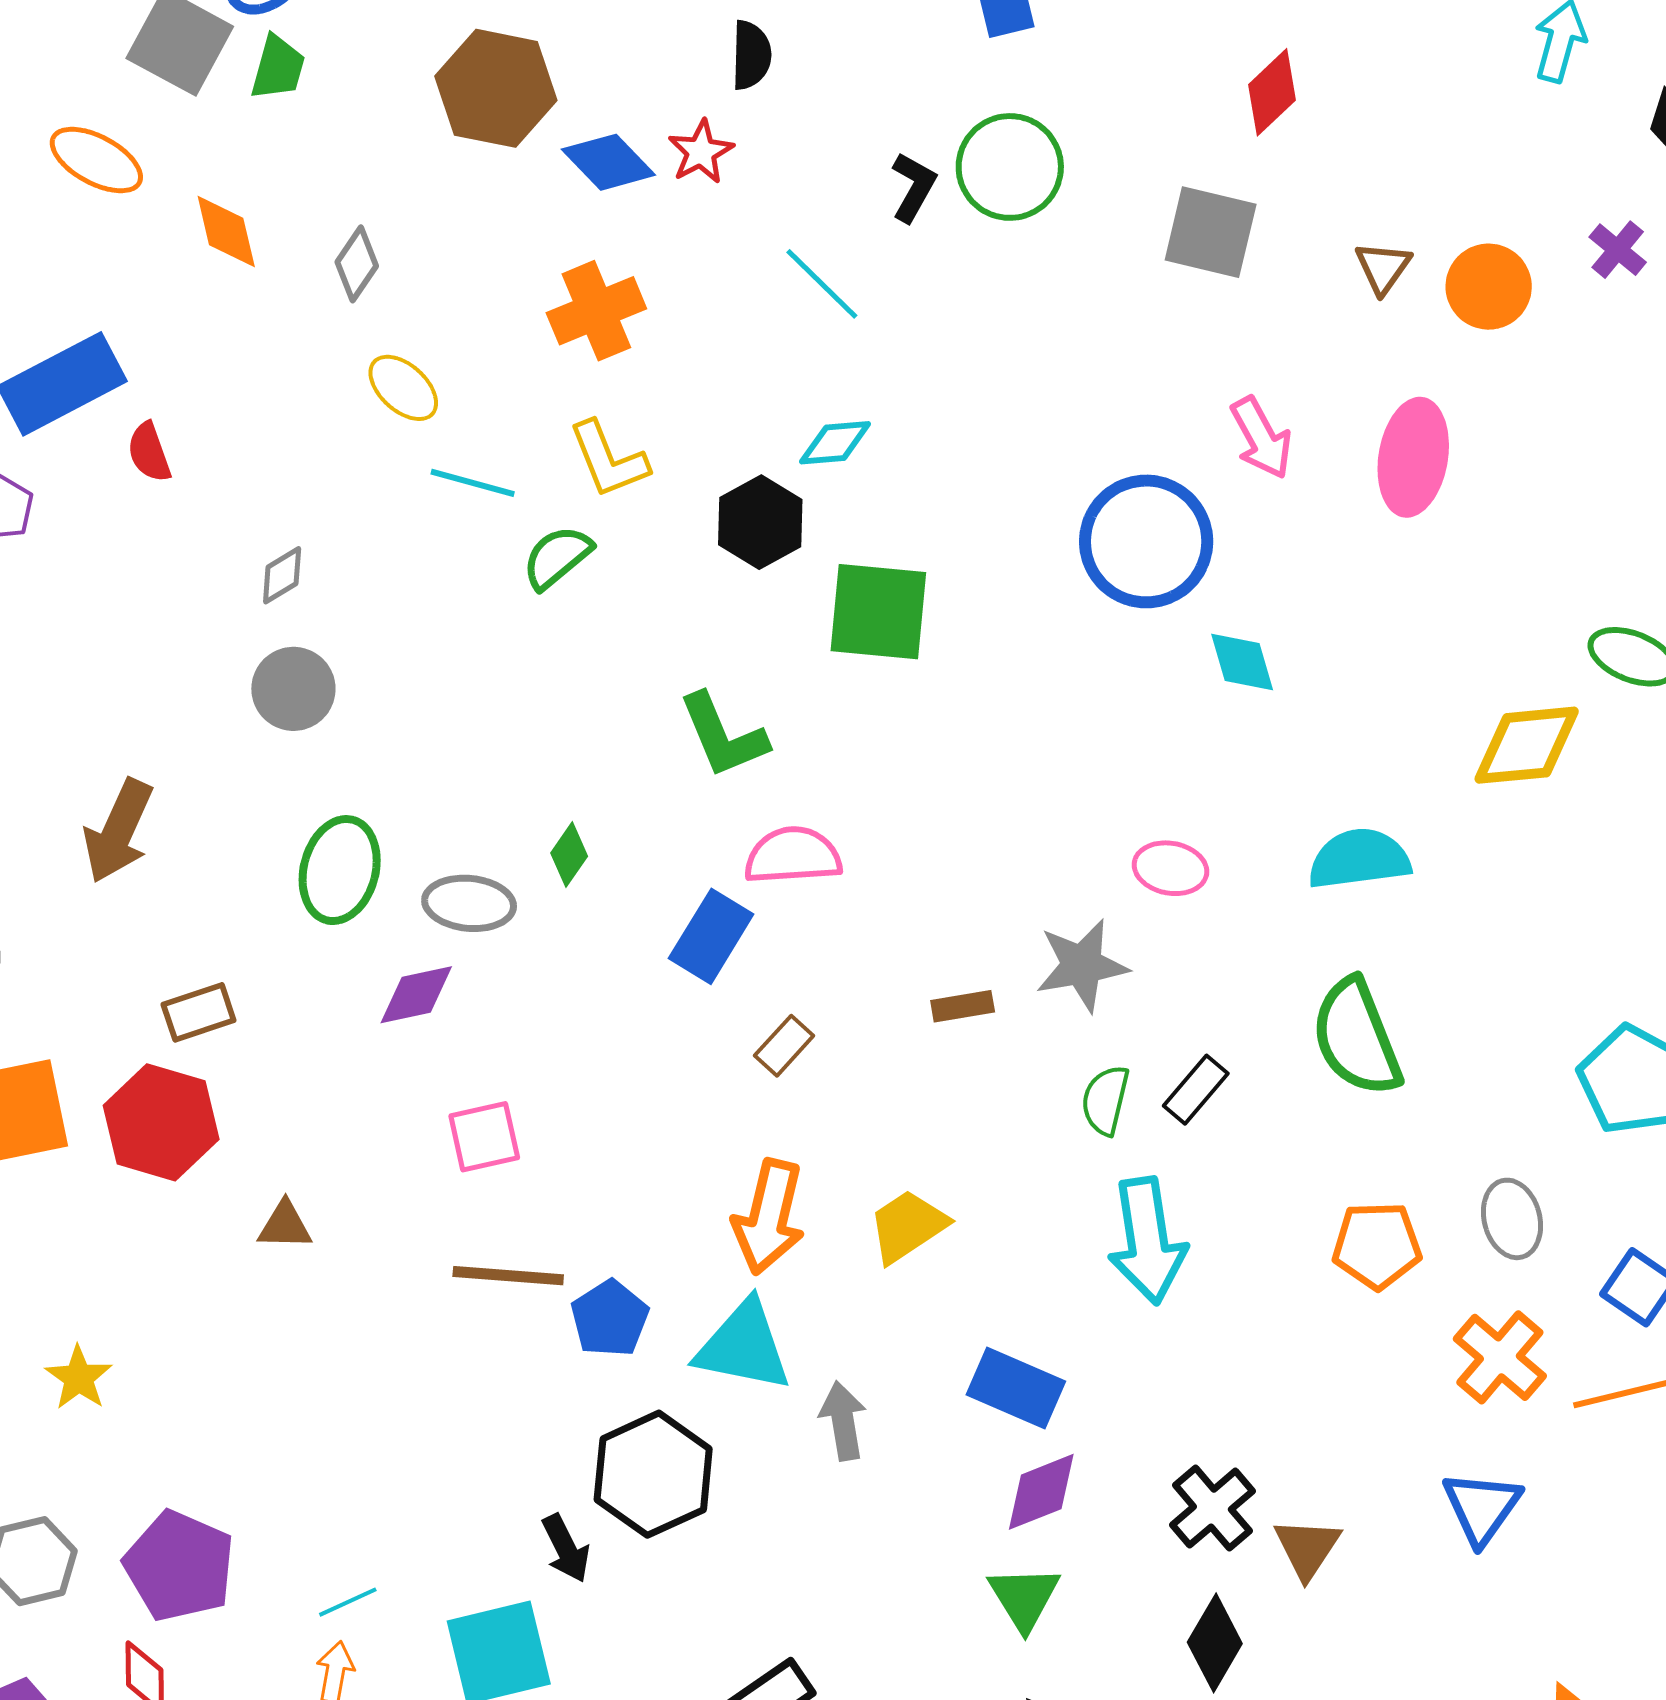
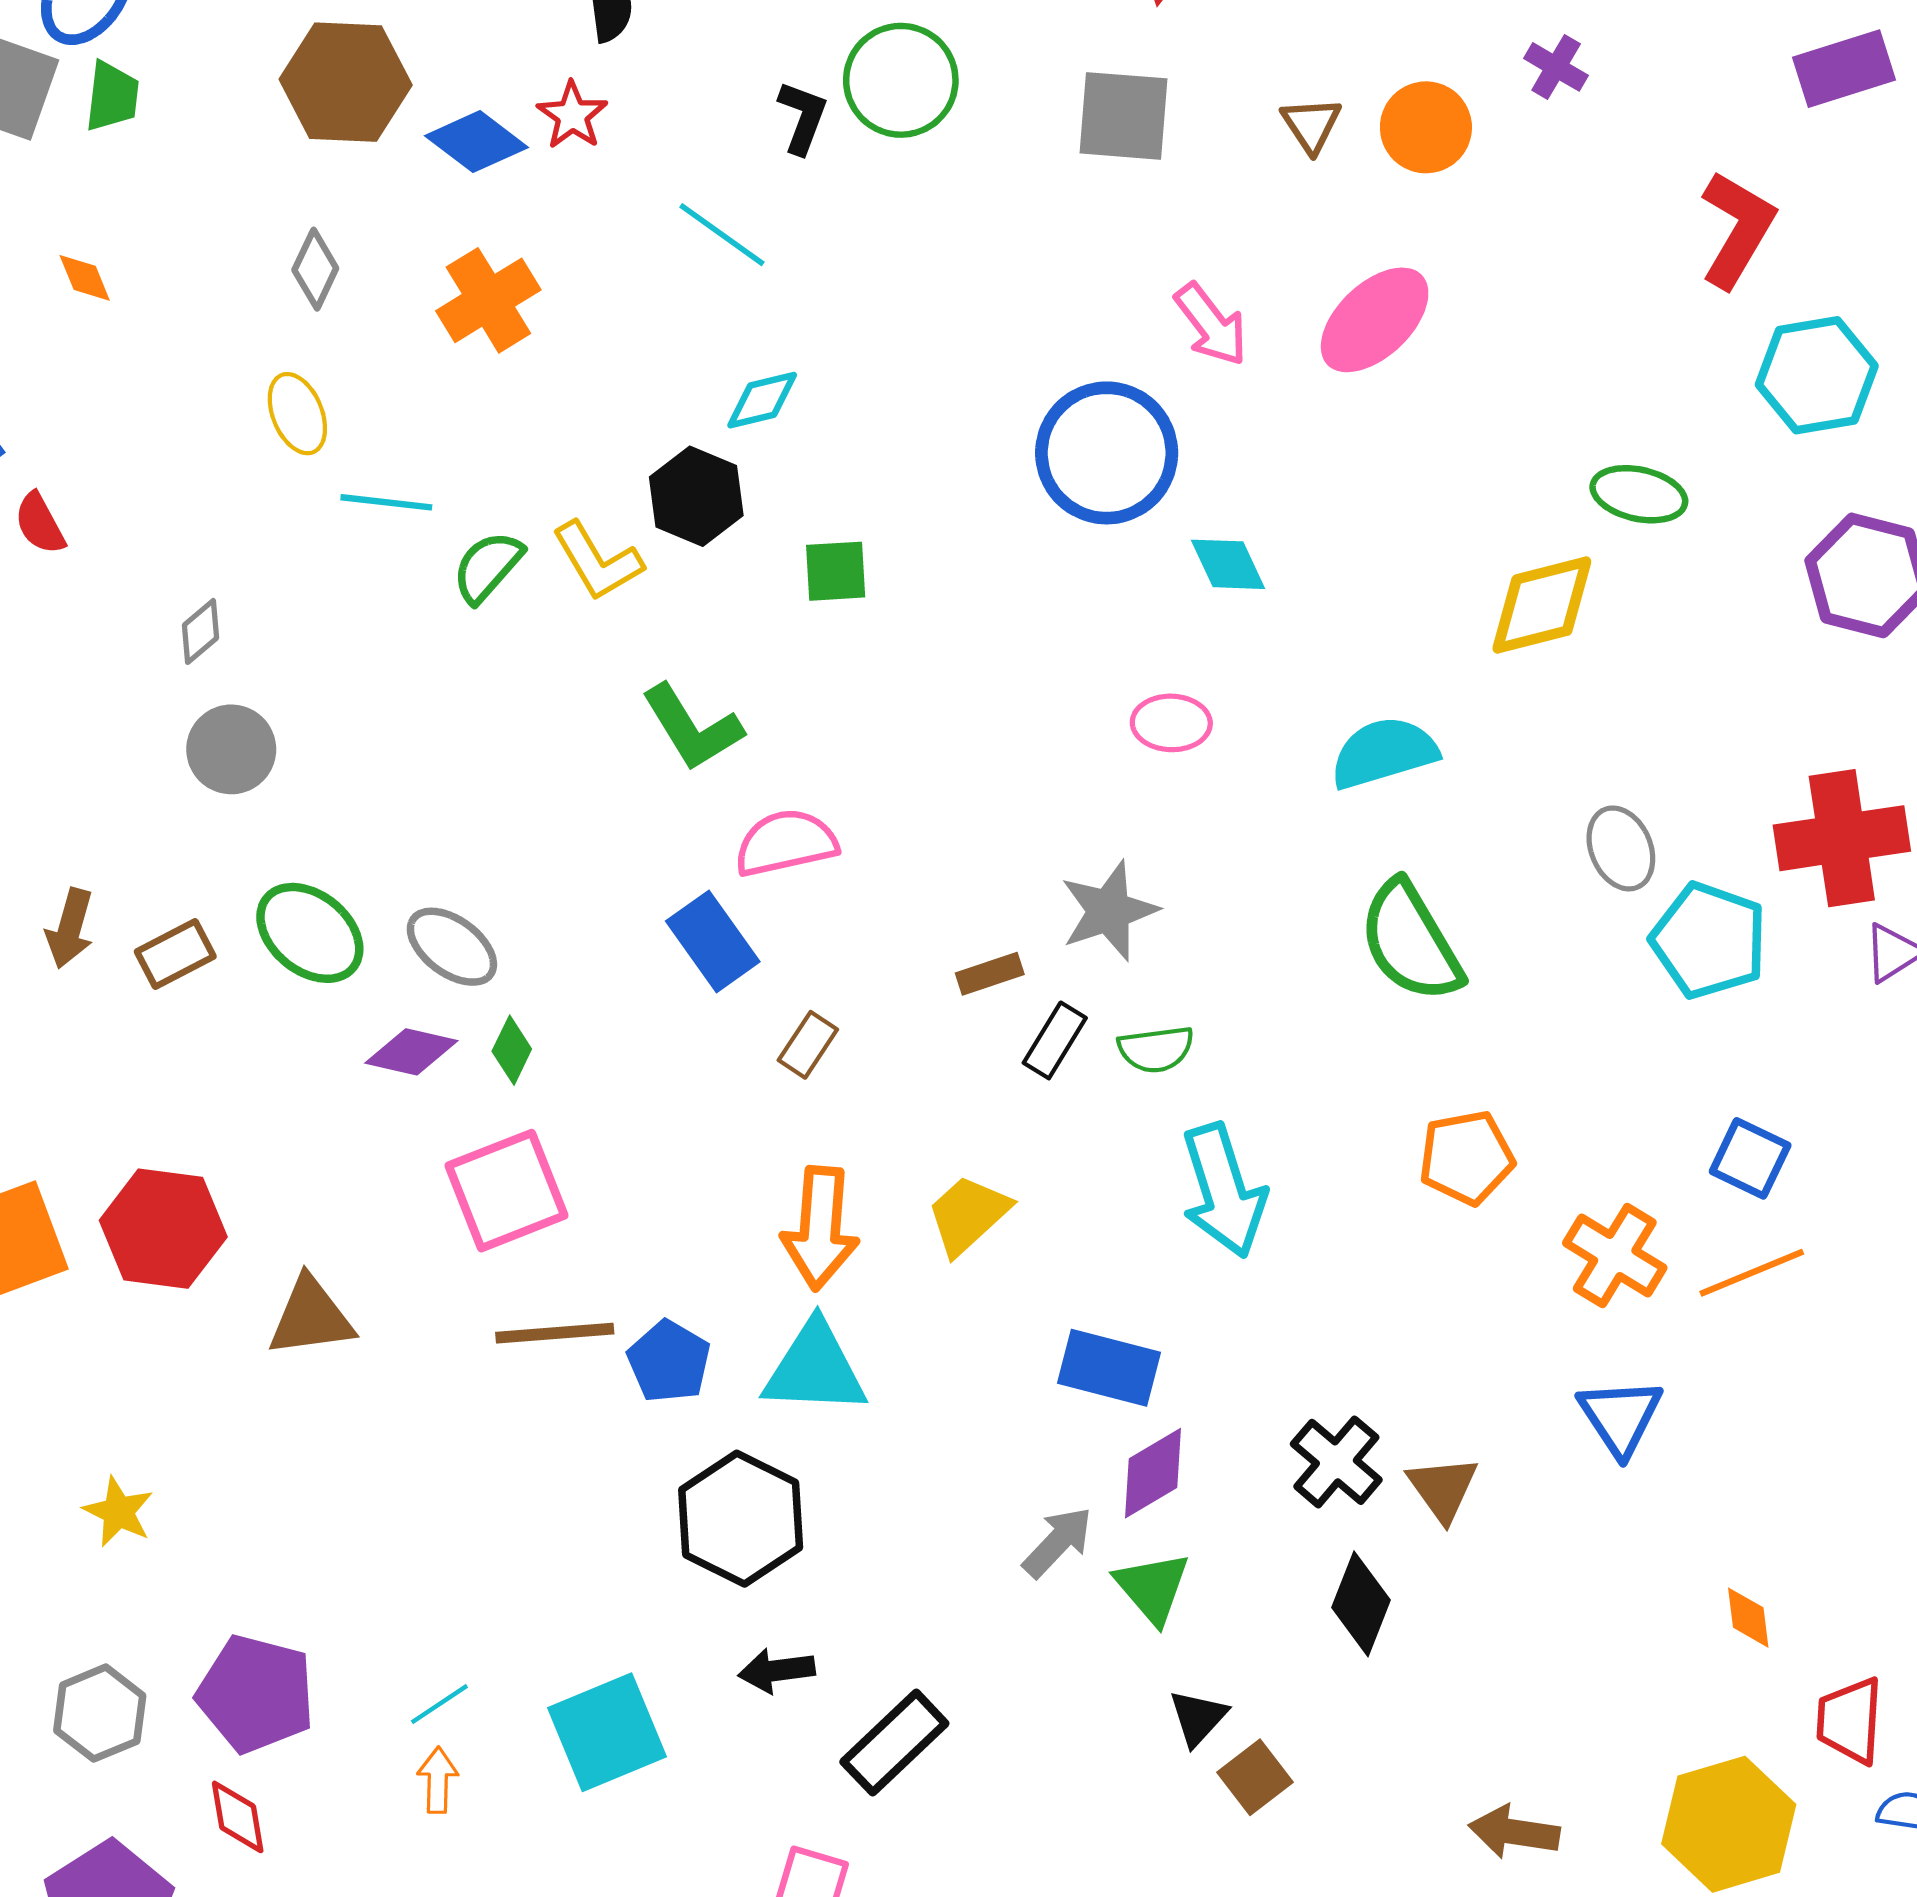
orange diamond: (226, 232) -> (85, 278), size x0.7
gray diamond: (357, 264) -> (315, 269), moved
yellow ellipse: (403, 388) -> (297, 414), turned 34
pink ellipse: (1413, 457) -> (1375, 320), turned 46
yellow L-shape: (608, 460) -> (597, 561), moved
green square: (878, 612) -> (836, 571), size x0.6
brown arrow: (118, 831) -> (70, 928), size x0.7
green diamond: (569, 855) -> (512, 1050), moved
pink ellipse: (1170, 868) -> (1171, 723), moved
green ellipse: (340, 870) -> (310, 933), turned -56
gray ellipse: (469, 903) -> (452, 947), turned 40
blue rectangle: (711, 936) -> (713, 941), turned -58
purple diamond: (416, 995) -> (411, 1052), turned 34
brown rectangle: (199, 1012) -> (175, 954), moved
black rectangle: (1196, 1090) -> (1055, 1040), moved
green semicircle: (1105, 1100) -> (1156, 1049), turned -102
pink square: (484, 1137) -> (506, 1191), size x1.5
gray ellipse: (1512, 1219) -> (1621, 848), moved
brown triangle: (285, 1225) -> (311, 1317), size x1.5
gray arrow: (843, 1421) -> (1058, 1542), moved, turned 62
black arrow: (566, 1548) -> (777, 1671), moved, turned 118

